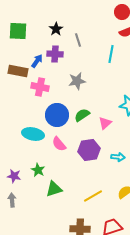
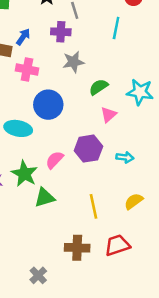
purple cross: (55, 54) -> (61, 32), moved
green semicircle: (82, 115) -> (99, 87), moved
pink semicircle: (59, 144) -> (55, 160), moved, turned 84
green star: (38, 170) -> (24, 174), size x1.5
yellow line: (93, 196) -> (93, 206), turned -72

